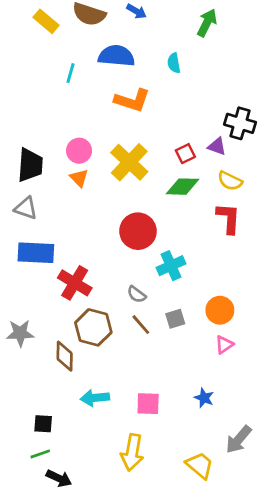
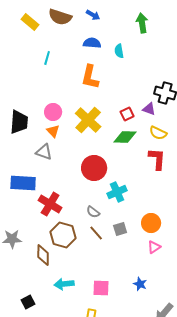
green arrow: (207, 23) -> (142, 23), turned -36
blue semicircle: (116, 56) -> (92, 43), moved, size x0.7
orange L-shape: (132, 100) -> (90, 77), turned 85
gray triangle: (26, 208) -> (44, 152), moved
black square: (43, 424) -> (28, 302), turned -32

